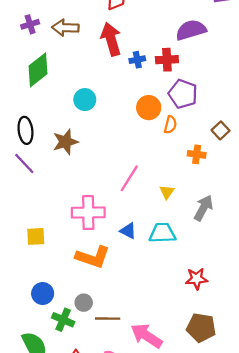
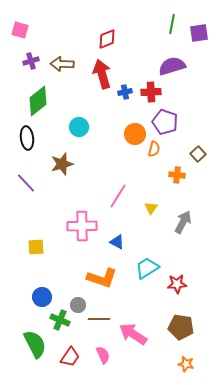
black ellipse: (25, 130) -> (27, 138), moved
cyan trapezoid: (162, 233) -> (147, 268), moved, turned -30
orange L-shape: (93, 257) -> (102, 278), moved

